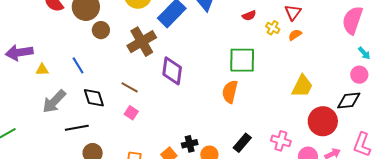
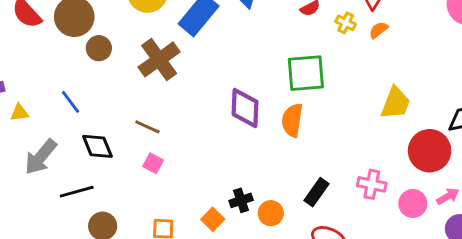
purple diamond: (172, 71) -> (245, 108), moved

